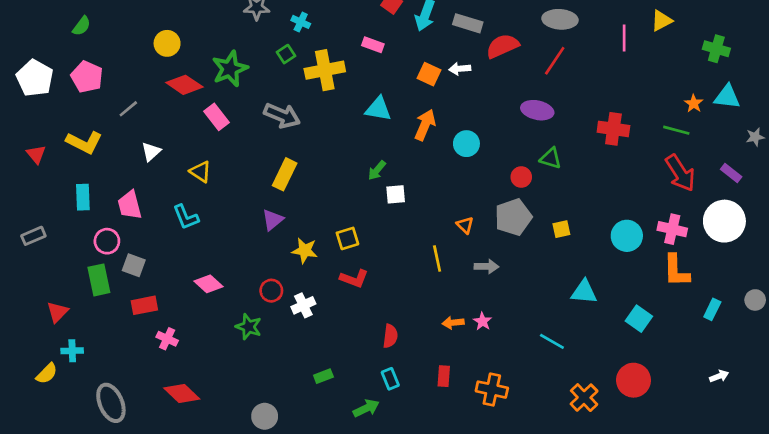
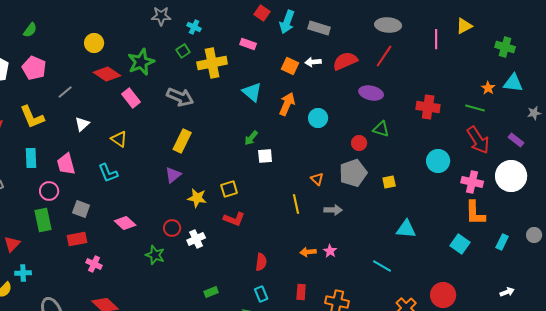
red semicircle: (503, 46) -> (345, 61), moved
cyan triangle: (378, 109) -> (252, 92), turned 30
yellow L-shape: (84, 142) -> (32, 117), turned 40
cyan circle: (627, 236) -> (438, 161), moved
gray square: (134, 265) -> (81, 209), moved
cyan square: (639, 319) -> (460, 244), moved

